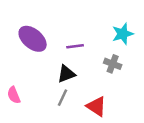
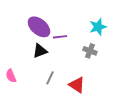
purple ellipse: (33, 39) -> (39, 27), moved
black triangle: (66, 74) -> (40, 51), moved

